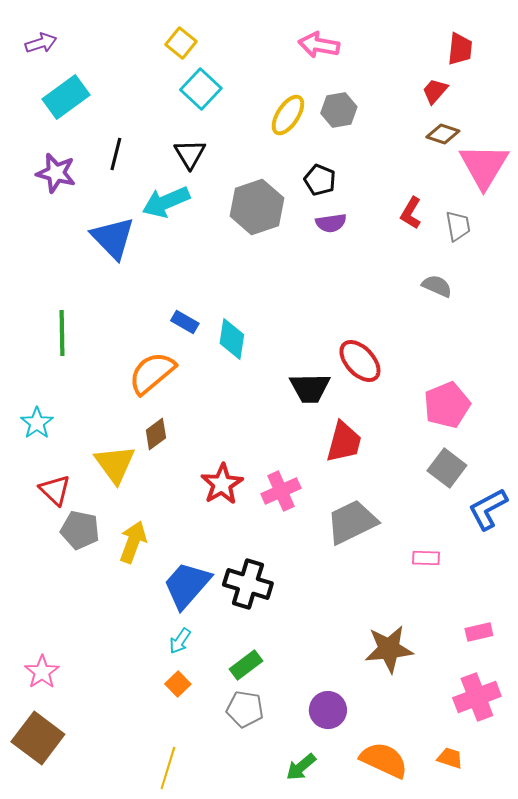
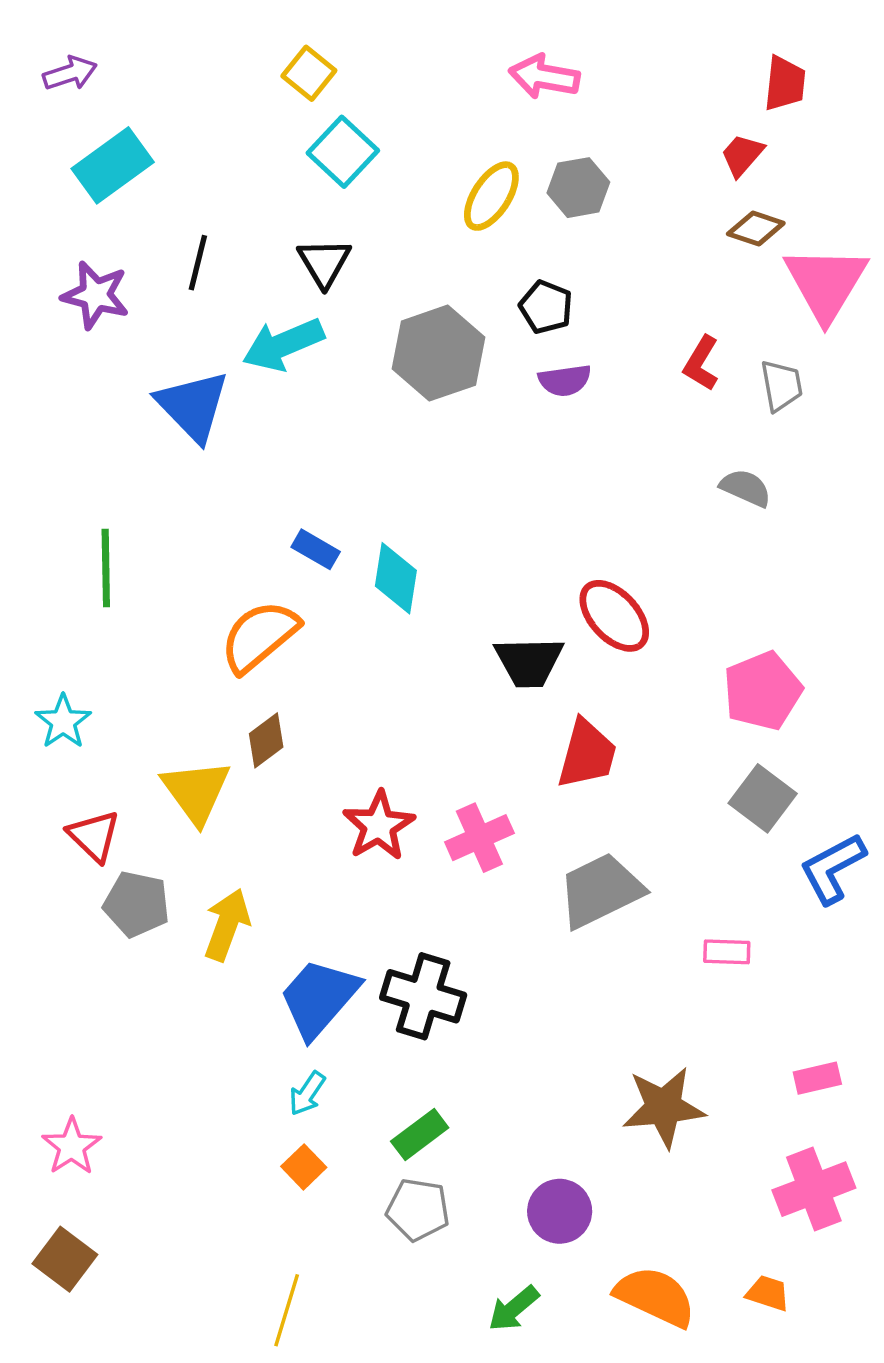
brown square: (38, 738) -> (65, 1259), size x0.7

